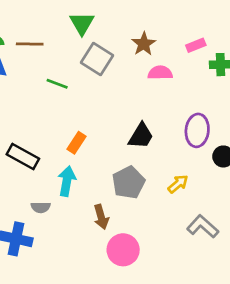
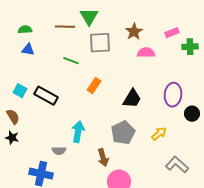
brown line: (30, 44) -> (65, 27), moved
gray square: (97, 59) -> (100, 43), turned -35
orange rectangle: (76, 143) -> (94, 86), moved
black rectangle: (23, 156) -> (46, 96), moved

